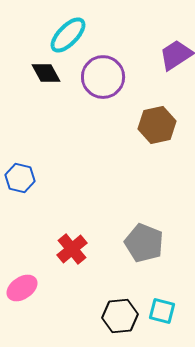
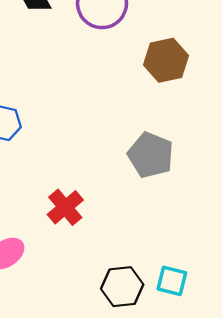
gray pentagon: (144, 243) -> (151, 155), moved

